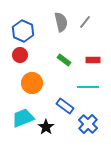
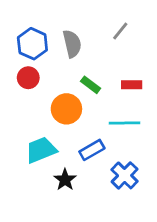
gray semicircle: (61, 22) -> (72, 44), moved
orange circle: (32, 83) -> (66, 109), moved
blue rectangle: (65, 106) -> (92, 150), turned -66
cyan trapezoid: (23, 118) -> (41, 150), moved

